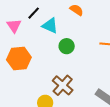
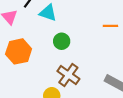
green circle: (67, 46) -> (62, 41), moved

